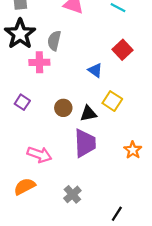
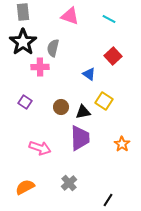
orange semicircle: (25, 186) -> (25, 187), moved

